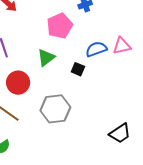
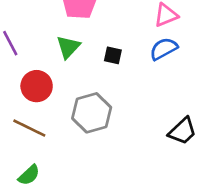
blue semicircle: (96, 49) -> (164, 49), moved

